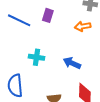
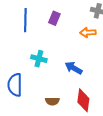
blue line: (19, 20) -> (25, 20), turned 60

